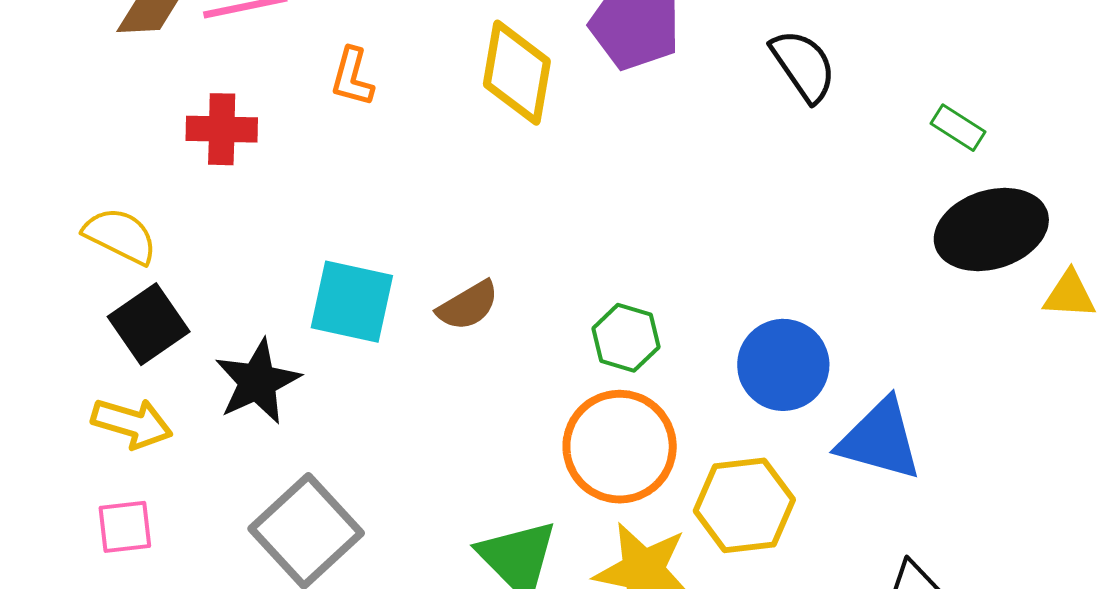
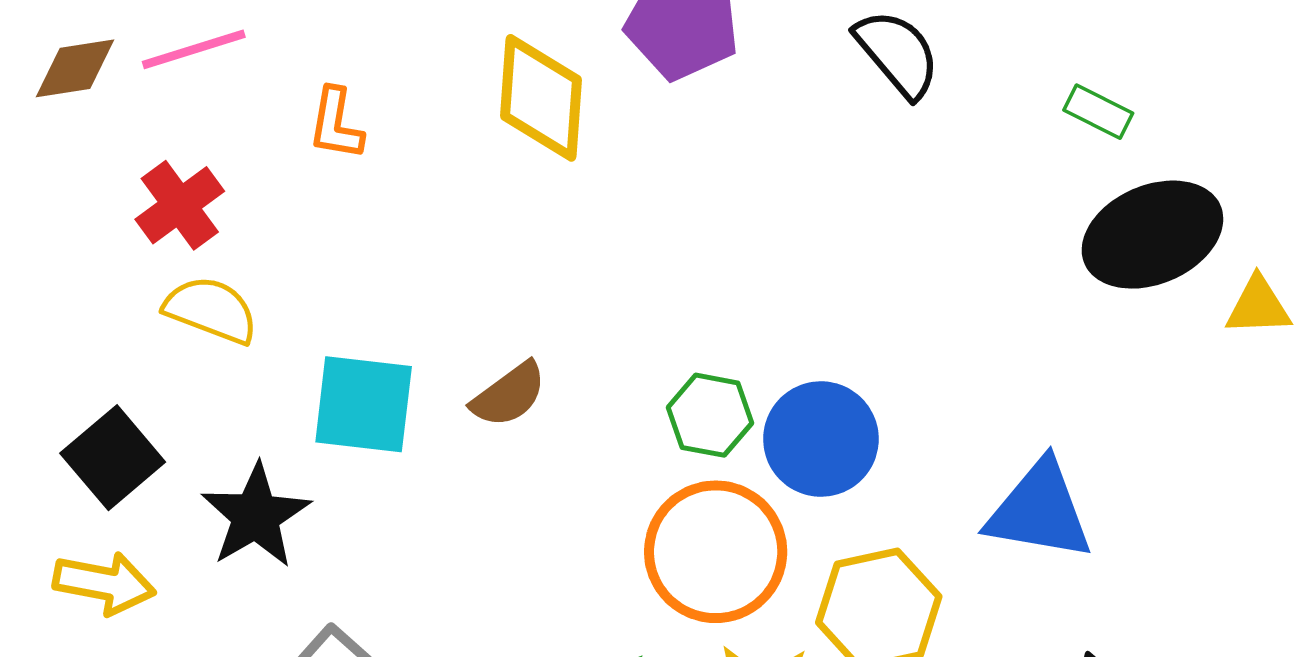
red cross: (222, 129) -> (180, 205), turned -32
yellow semicircle: (120, 236) -> (211, 310), moved
blue circle: (783, 365) -> (821, 439), moved

